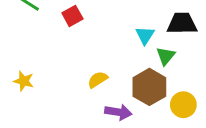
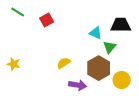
cyan triangle: (145, 35) -> (96, 33), turned -40

